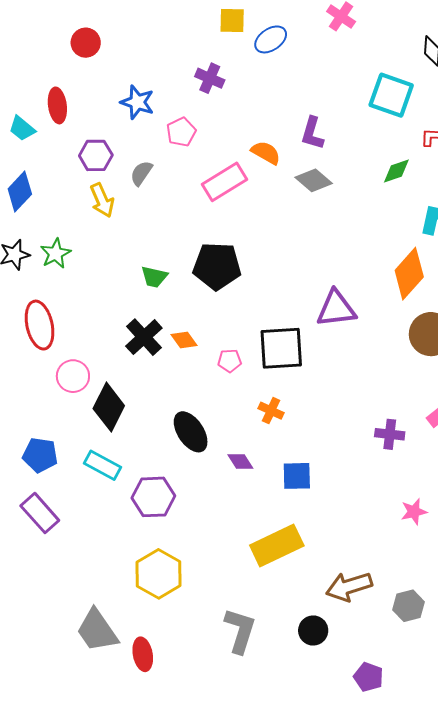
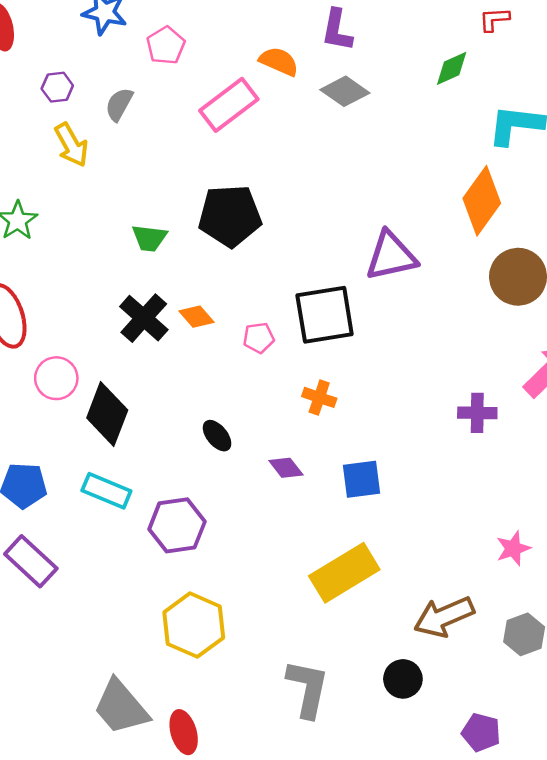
purple hexagon: (96, 155) -> (57, 87), size x0.7
black ellipse: (191, 432) -> (217, 436), size x0.6
pink star: (414, 512) -> (513, 548), moved

